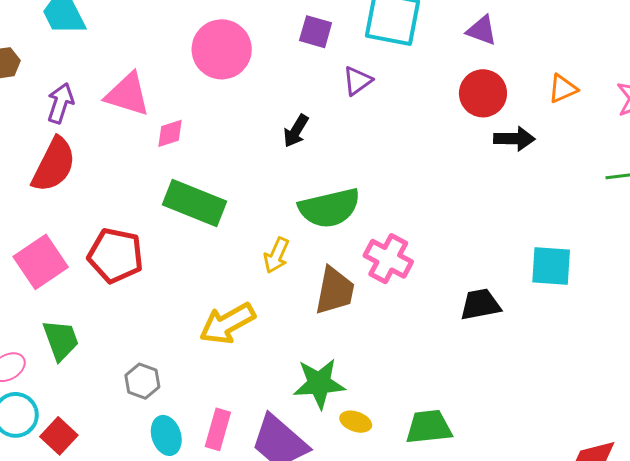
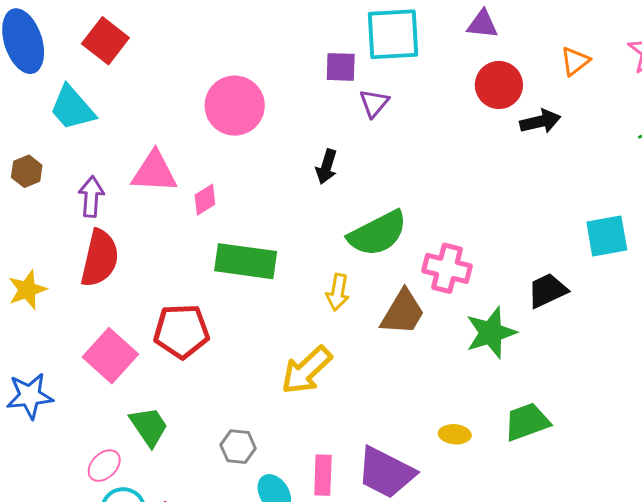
purple square: (316, 32) -> (341, 67), moved
brown trapezoid: (335, 291) -> (403, 312), turned 34
green star: (319, 383) -> (491, 333), moved

